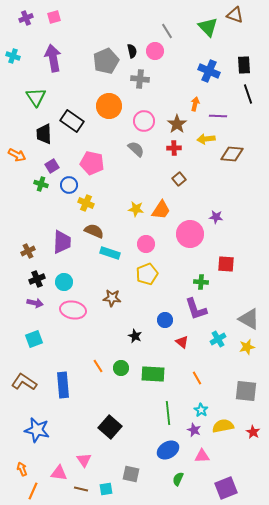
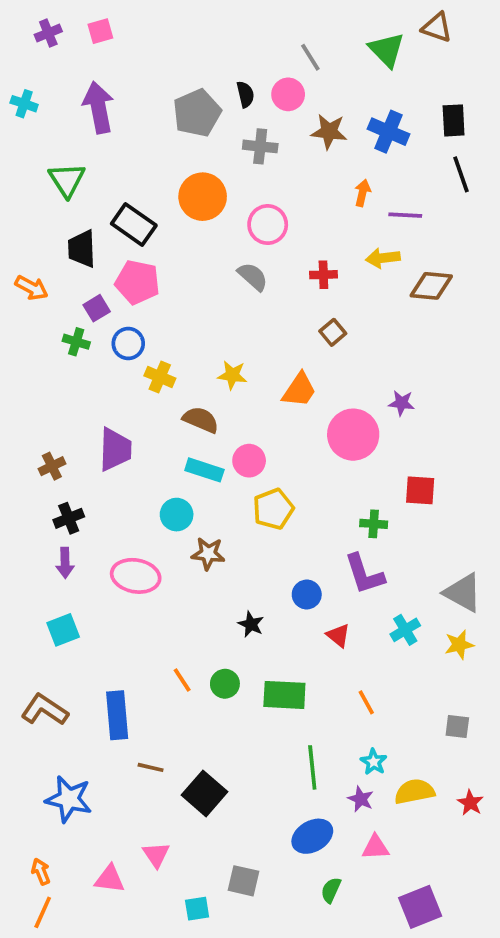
brown star: (177, 124) -> (329, 132), moved, turned -30
pink pentagon: (92, 163) -> (138, 282), moved
yellow star: (136, 209) -> (232, 375), moved
brown semicircle: (94, 231) -> (201, 420), moved
pink circle: (146, 244) -> (249, 461), moved
cyan circle: (64, 282) -> (177, 515), moved
purple arrow: (35, 303) -> (65, 563), turned 77
gray square: (246, 391) -> (457, 726), size x0.6
brown line: (81, 489) -> (151, 767), moved
orange line: (33, 491) -> (43, 912), moved

